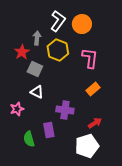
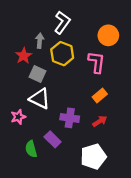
orange circle: (82, 24) -> (108, 35), moved
white triangle: (37, 92) -> (40, 99), size x1.5
red arrow: (95, 123) -> (100, 121), moved
purple rectangle: (49, 130) -> (53, 139), turned -35

